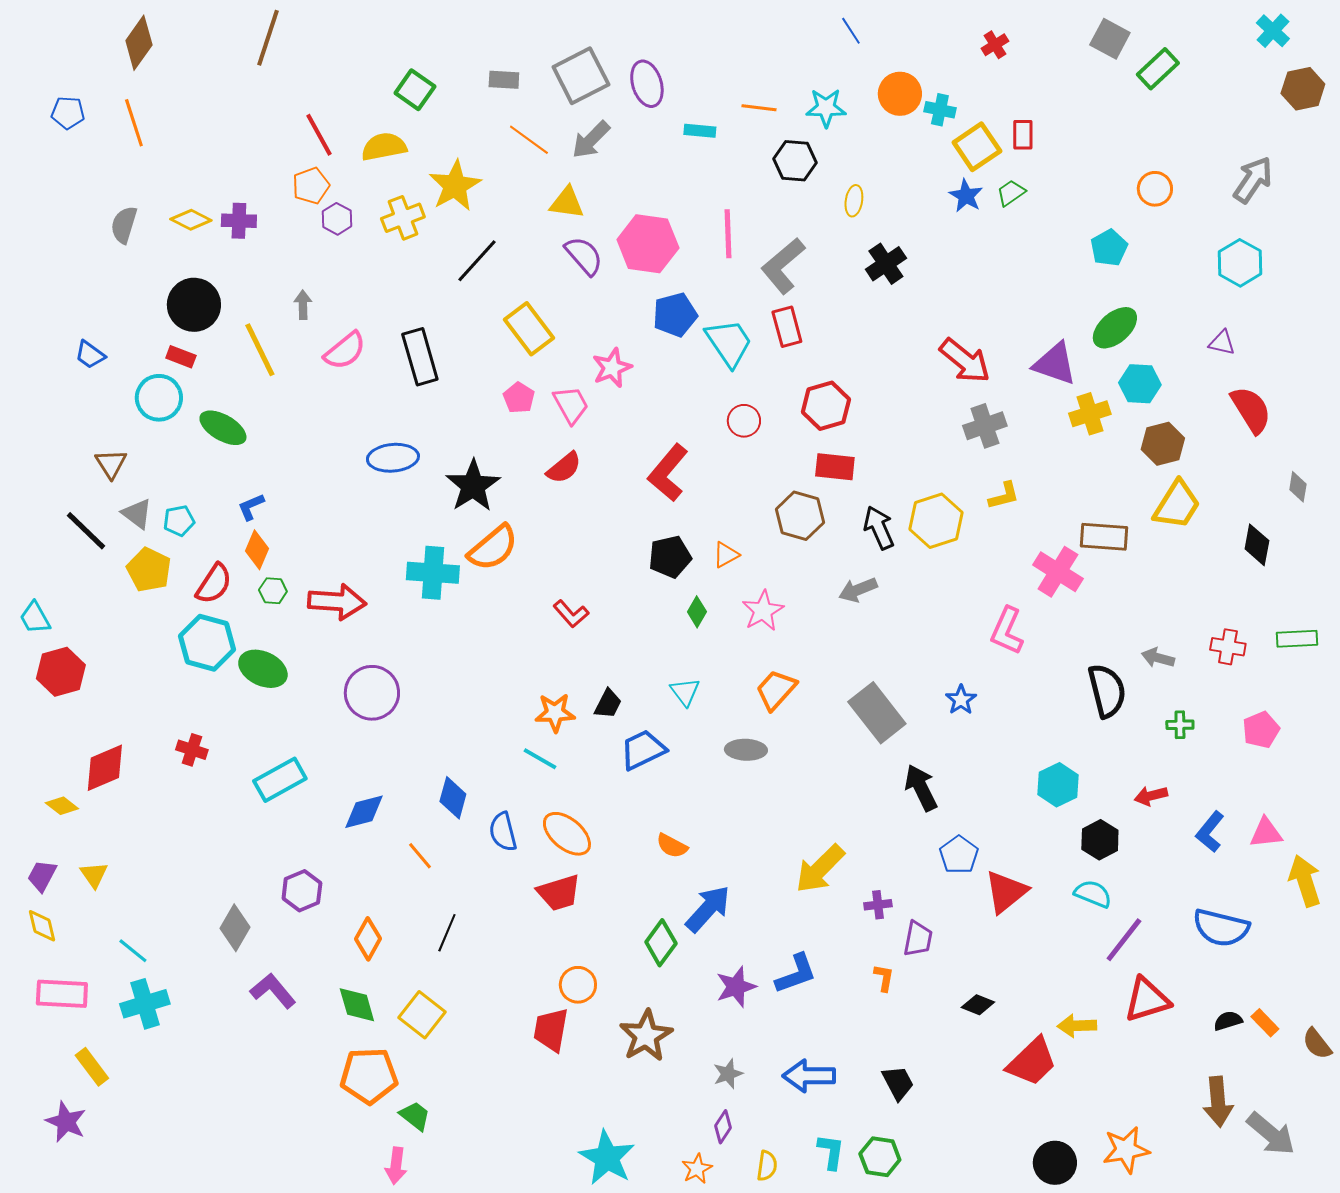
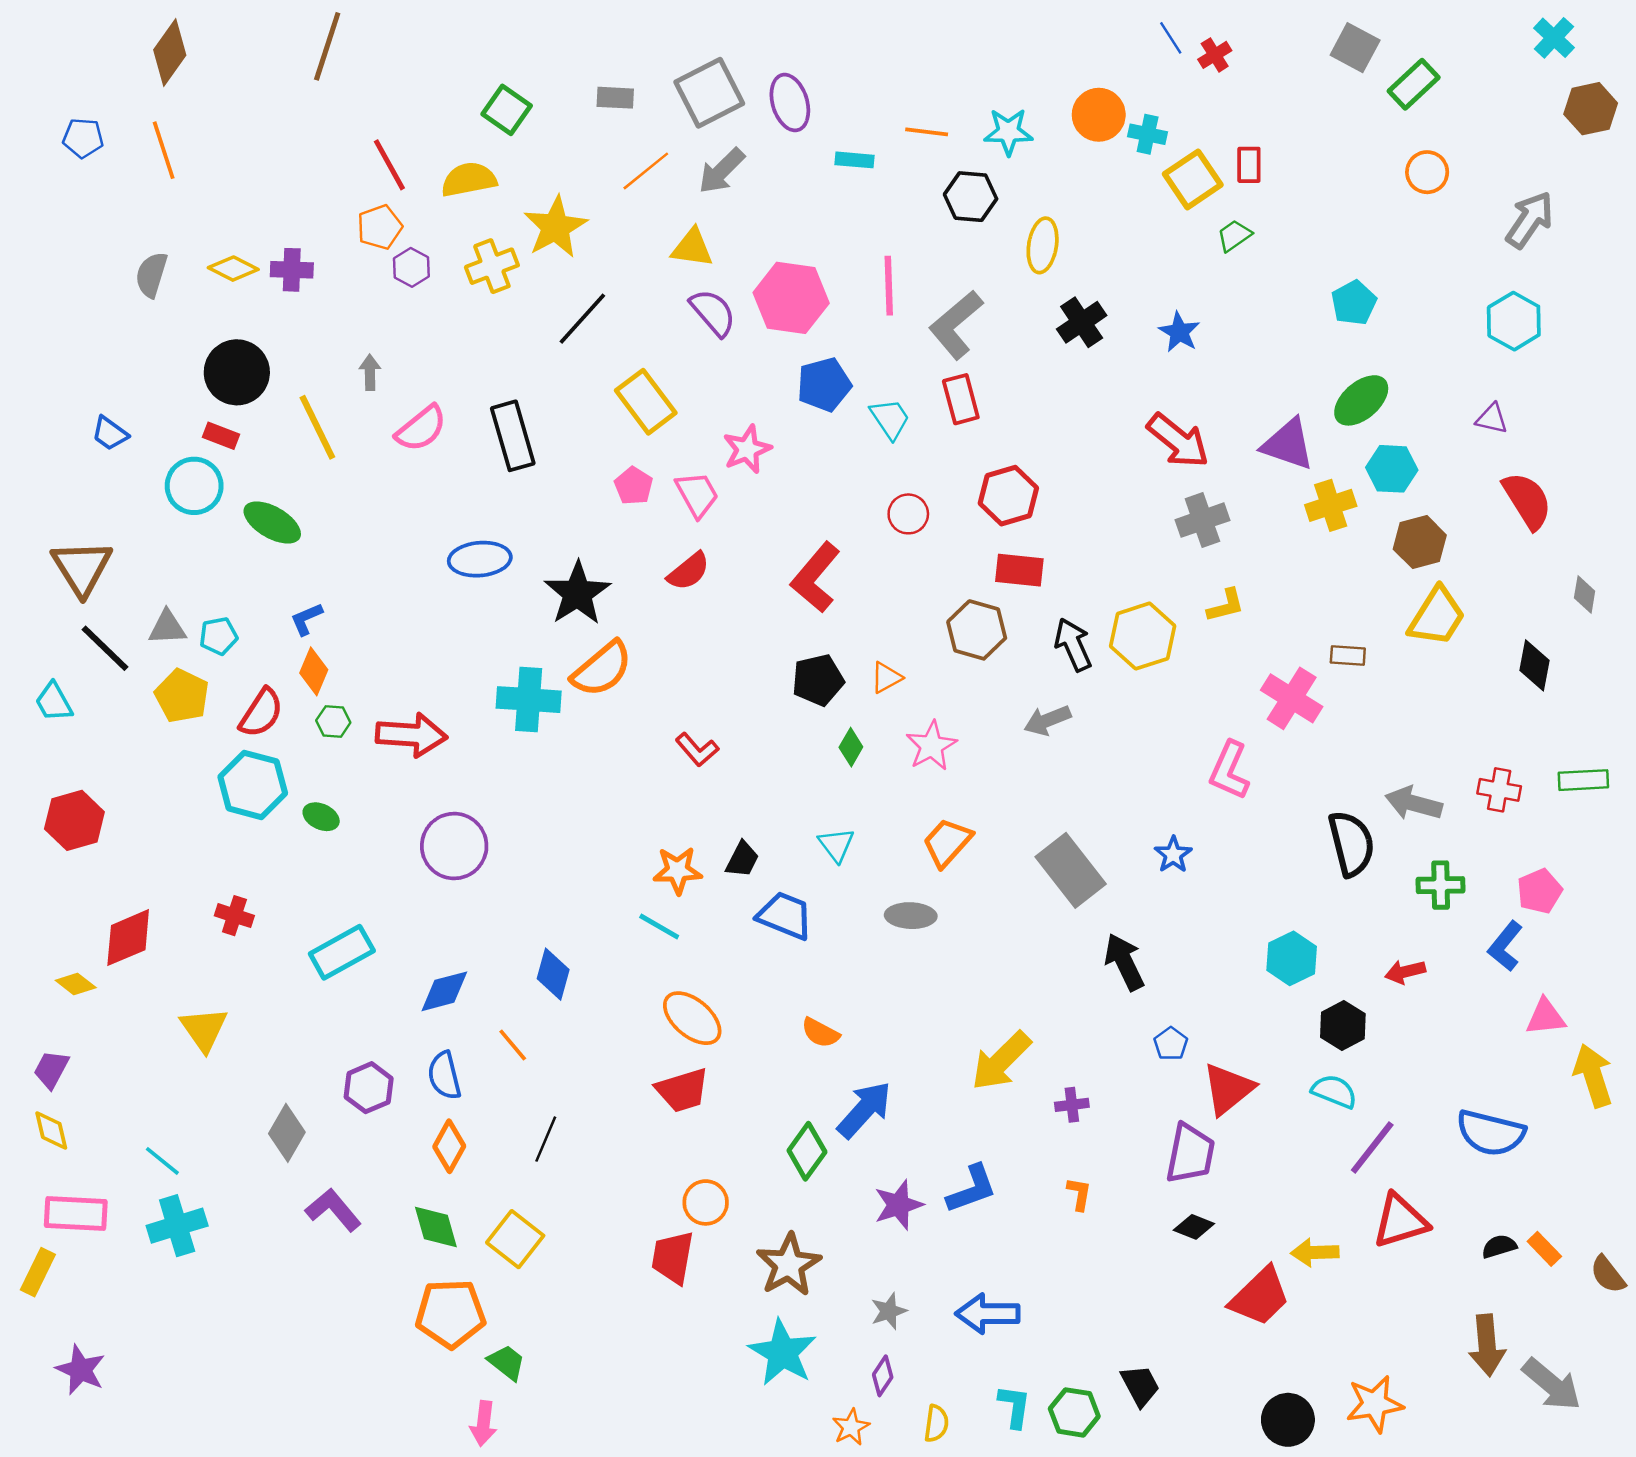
blue line: (851, 31) -> (1171, 38), moved
orange line: (529, 140) -> (646, 171), turned -75
orange circle: (1155, 189) -> (1427, 172), moved
blue star: (966, 196) -> (1179, 332), moved
yellow ellipse: (854, 201) -> (1043, 245), size x1.4
cyan trapezoid: (729, 343) -> (890, 419), size x0.7
brown triangle: (111, 464) -> (82, 568), moved, size x1.6
gray triangle: (137, 514) -> (167, 627), turned -40
brown rectangle: (1104, 537) -> (1348, 656), size x0.6
cyan trapezoid: (35, 618) -> (54, 702), moved
gray arrow: (1158, 658) -> (1414, 803), size x1.4
green ellipse: (263, 669) -> (321, 817), size x0.6
green cross: (1180, 725) -> (1441, 885), size x1.4
blue trapezoid: (643, 750) -> (785, 916), turned 48
blue semicircle: (503, 832) -> (444, 1076), moved
blue L-shape: (1210, 832) -> (1505, 946), moved
blue pentagon: (959, 855) -> (1171, 1044), size x0.7
yellow triangle: (94, 875) -> (204, 1029), moved, size x1.4
purple trapezoid: (918, 939) -> (1190, 1154), moved, size x1.4
yellow rectangle: (92, 1067) -> (38, 1272), moved, turned 63
black trapezoid: (898, 1083) -> (1140, 1386), moved
cyan star: (607, 1158) -> (783, 1353), moved

